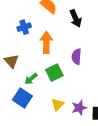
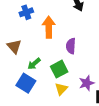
purple semicircle: (77, 57) -> (71, 46), moved
green square: (54, 73) -> (59, 69), moved
purple star: (79, 108) -> (87, 83), moved

